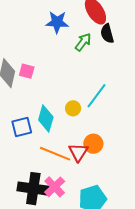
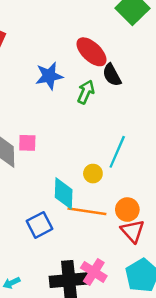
blue square: (22, 127) -> (40, 225), moved
red triangle: (78, 152) -> (133, 231), moved
orange line: (55, 154) -> (87, 211), moved

